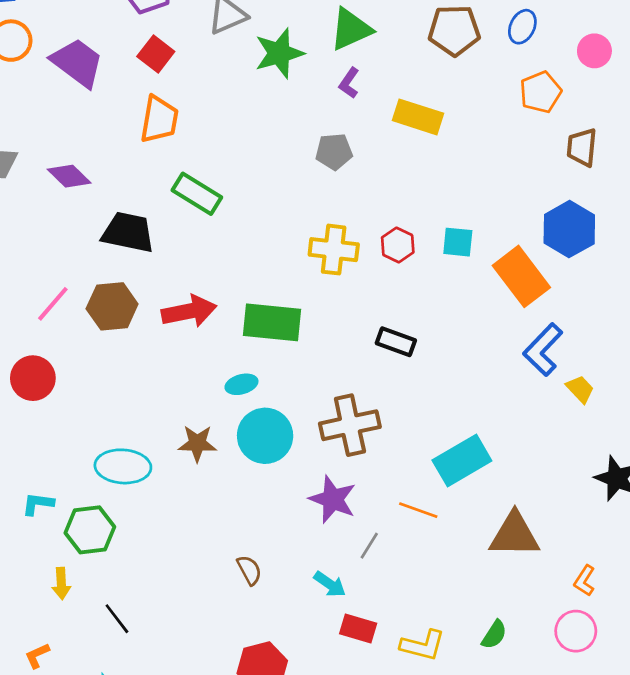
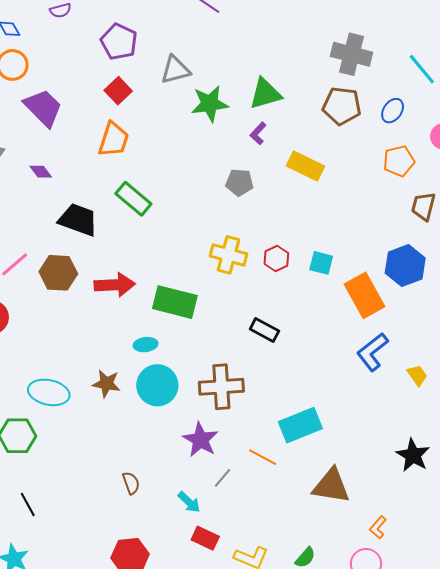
purple trapezoid: (77, 63) -> (43, 108), moved
purple diamond: (69, 176) -> (41, 172), size x0.7
yellow trapezoid: (580, 389) -> (417, 375), moved

